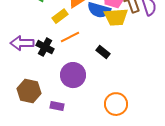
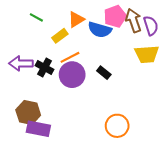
yellow trapezoid: (116, 17) -> (147, 54), moved
purple circle: (73, 75) -> (72, 75), moved
purple rectangle: (57, 106) -> (38, 129), moved, size x1.6

